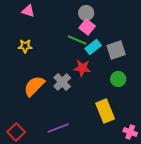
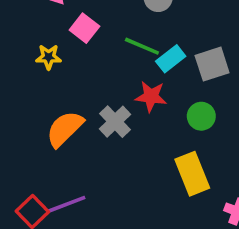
pink square: (87, 27) -> (84, 28), moved
green circle: (118, 79) -> (201, 116), moved
purple line: (58, 128) -> (66, 204), moved

